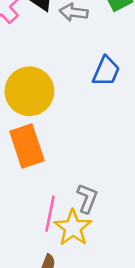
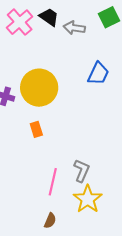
orange rectangle: (27, 146) -> (36, 129), size x0.5
yellow star: (73, 228) -> (88, 199), moved

